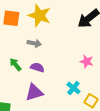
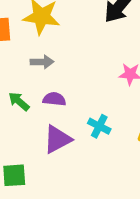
cyan cross: (73, 88) -> (99, 126), moved

